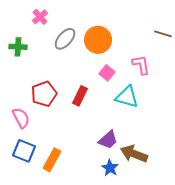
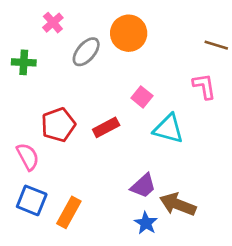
orange circle: (98, 40) -> (129, 33), moved
pink L-shape: (141, 65) -> (204, 86), moved
red rectangle: (80, 96) -> (106, 127), turned 36

